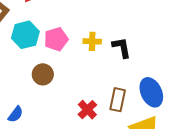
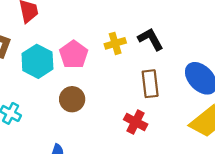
brown rectangle: (118, 100) -> (150, 84), moved

